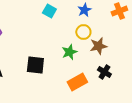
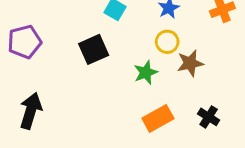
black square: (35, 65) -> (94, 49), moved, turned -30
black cross: (104, 72) -> (209, 117), moved

